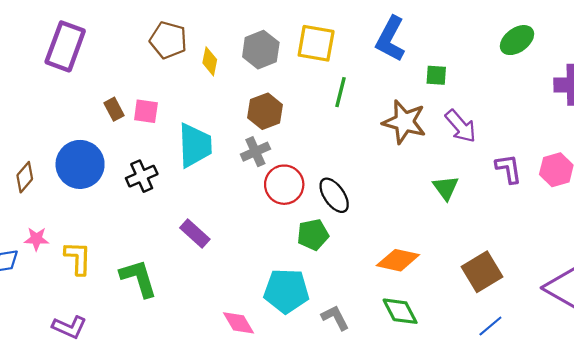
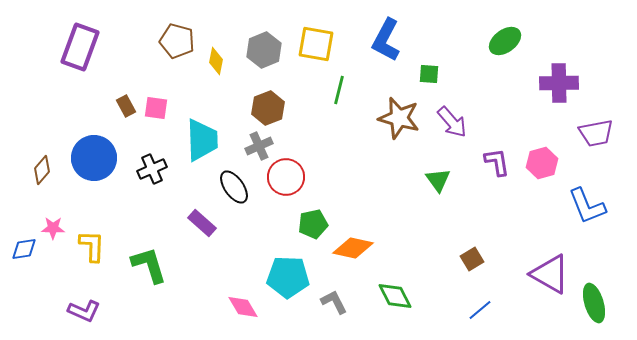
black ellipse: (334, 195) -> (234, 187), moved
orange diamond: (398, 260) -> (353, 248), moved
brown square: (482, 272) -> (472, 259), size x0.6

